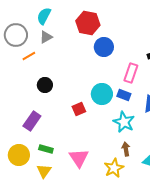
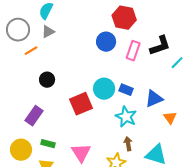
red hexagon: (88, 23) -> (124, 18), moved
pink rectangle: (131, 73) -> (133, 51), moved
red square: (79, 109) -> (81, 104), size x1.6

